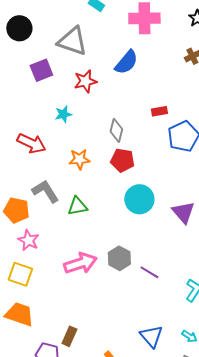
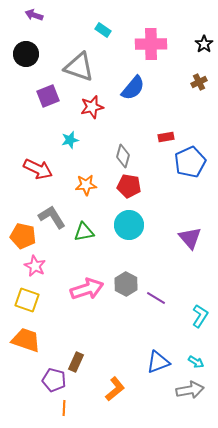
cyan circle: (139, 199) -> (129, 225), moved
blue triangle: (151, 336) -> (158, 362), turned 50

